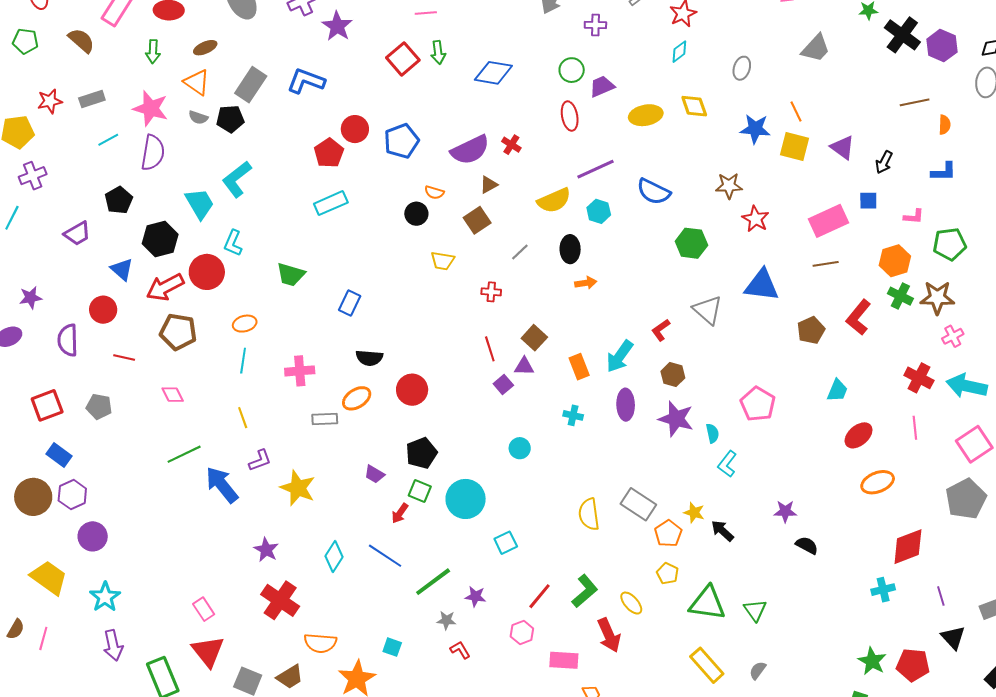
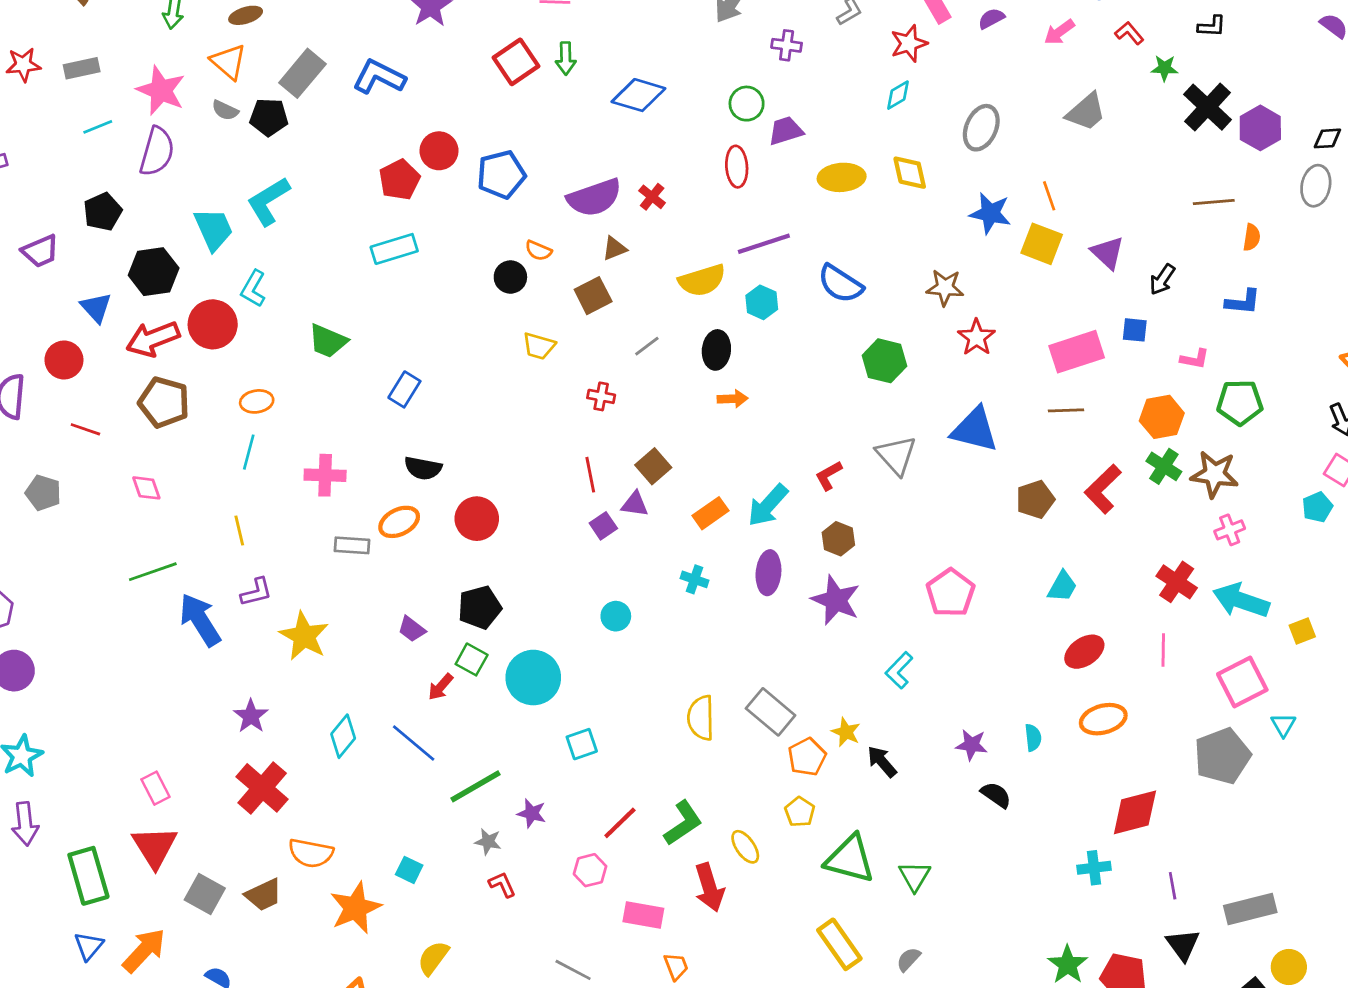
gray ellipse: (742, 68) -> (981, 128), size x1.4
orange rectangle: (579, 367) -> (710, 513), turned 70
cyan semicircle: (712, 433) -> (1033, 738), moved

